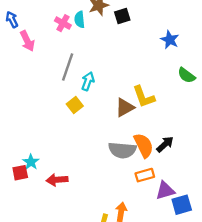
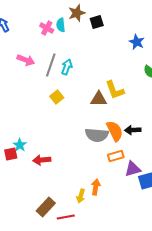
pink arrow: (27, 41) -> (26, 60), moved, turned -42
cyan arrow: (88, 81) -> (67, 67), moved
brown triangle: (125, 107) -> (99, 99), turned 30
black arrow: (165, 144) -> (133, 130), turned -140

